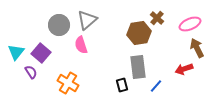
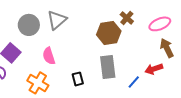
pink semicircle: (81, 45) -> (49, 56), moved
black rectangle: (122, 85) -> (78, 79), moved
blue line: (156, 86) -> (134, 82), moved

